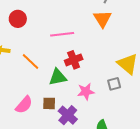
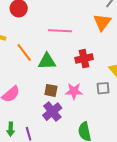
red cross: (74, 60) -> (84, 59), moved
green triangle: (58, 77) -> (47, 61), moved
brown square: (49, 103) -> (51, 90), moved

